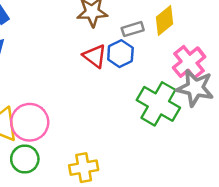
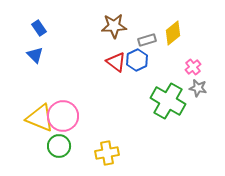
pink cross: (189, 62) -> (193, 67), size x0.6
gray star: (195, 88) -> (198, 88), size x0.6

